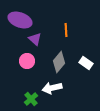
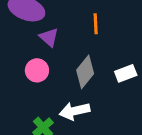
white rectangle: (86, 63) -> (126, 73), turned -56

